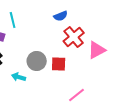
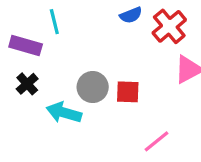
red cross: (74, 37) -> (169, 26), moved
cyan arrow: (19, 77) -> (64, 113), size x1.5

